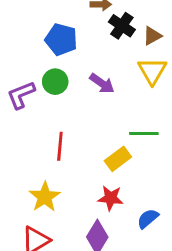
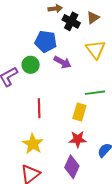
brown triangle: (152, 36) -> (93, 18), moved
blue pentagon: (61, 39) -> (46, 41), moved
yellow rectangle: (118, 159) -> (79, 112), turned -30

